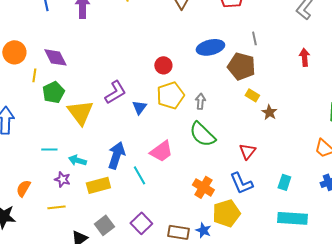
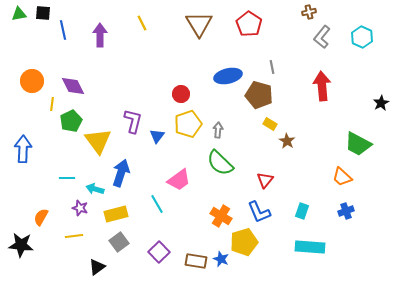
red arrow: (304, 57) -> (322, 86), size x1.6
purple L-shape: (115, 92) -> (133, 121), turned -45
blue arrow: (116, 155) -> (121, 173), moved
gray square: (104, 225) -> (119, 242), moved

